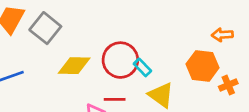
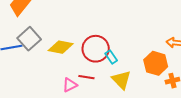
gray square: (45, 28) -> (29, 39), moved

